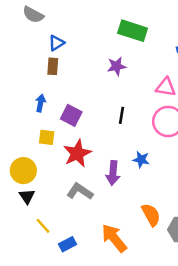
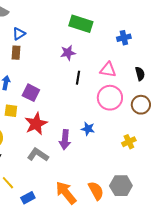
black line: (121, 115) -> (78, 78), moved
orange semicircle: (151, 215) -> (96, 191), moved

